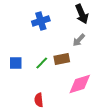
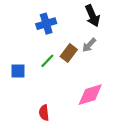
brown rectangle: (62, 59) -> (69, 53), moved, turned -42
green line: (42, 63) -> (47, 61), moved

